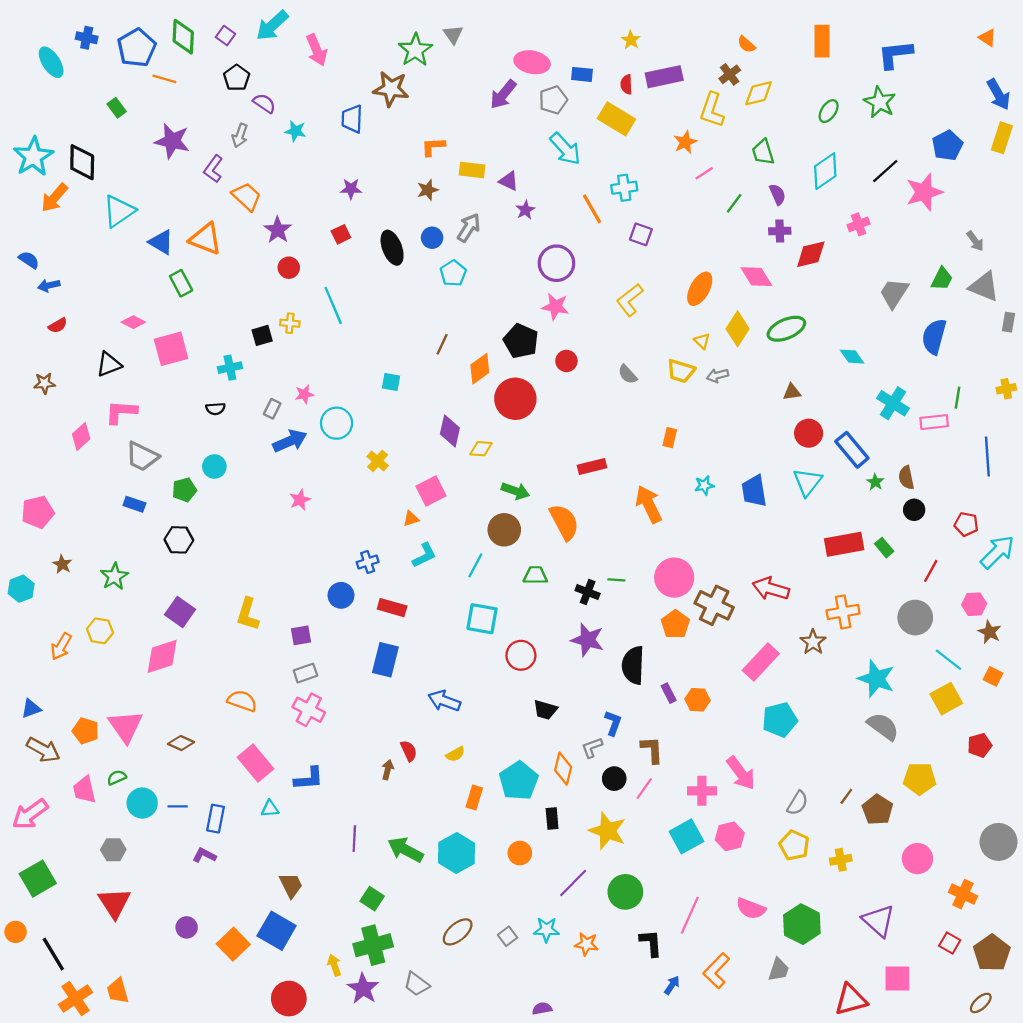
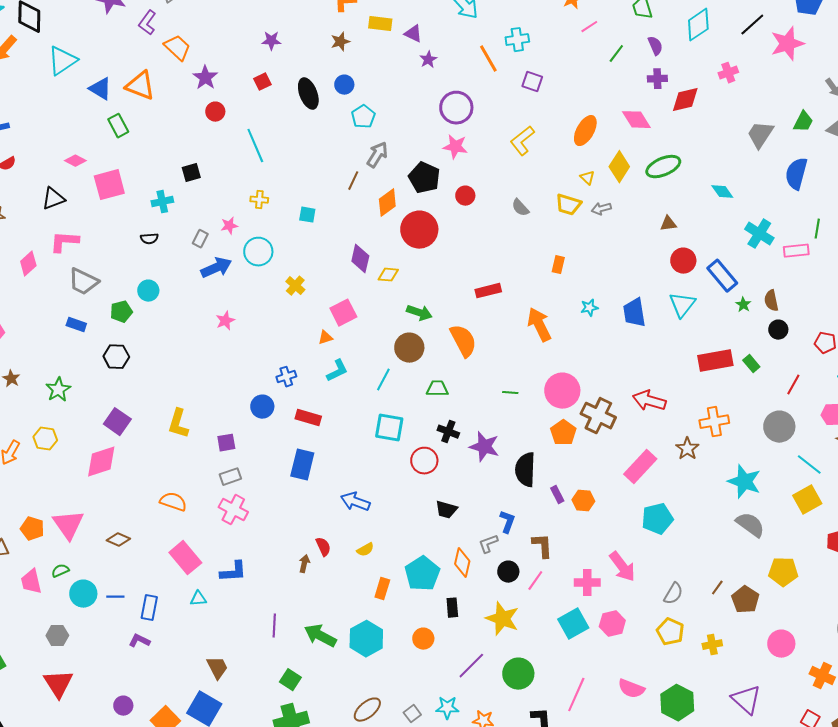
gray arrow: (469, 228) -> (377, 155), moved
yellow cross: (290, 323) -> (259, 200), moved
black cross: (588, 592) -> (448, 432), moved

